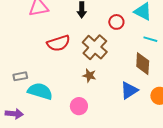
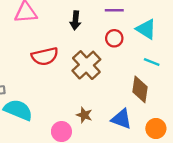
brown star: (89, 76) -> (84, 115), moved
blue triangle: (129, 90) -> (121, 119), turned 48

